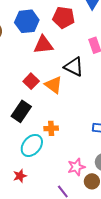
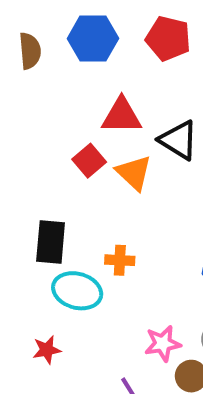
red triangle: (43, 45) -> (122, 116), moved
black rectangle: (21, 111) -> (51, 242), moved, turned -35
cyan ellipse: (32, 145) -> (77, 291), turned 60

